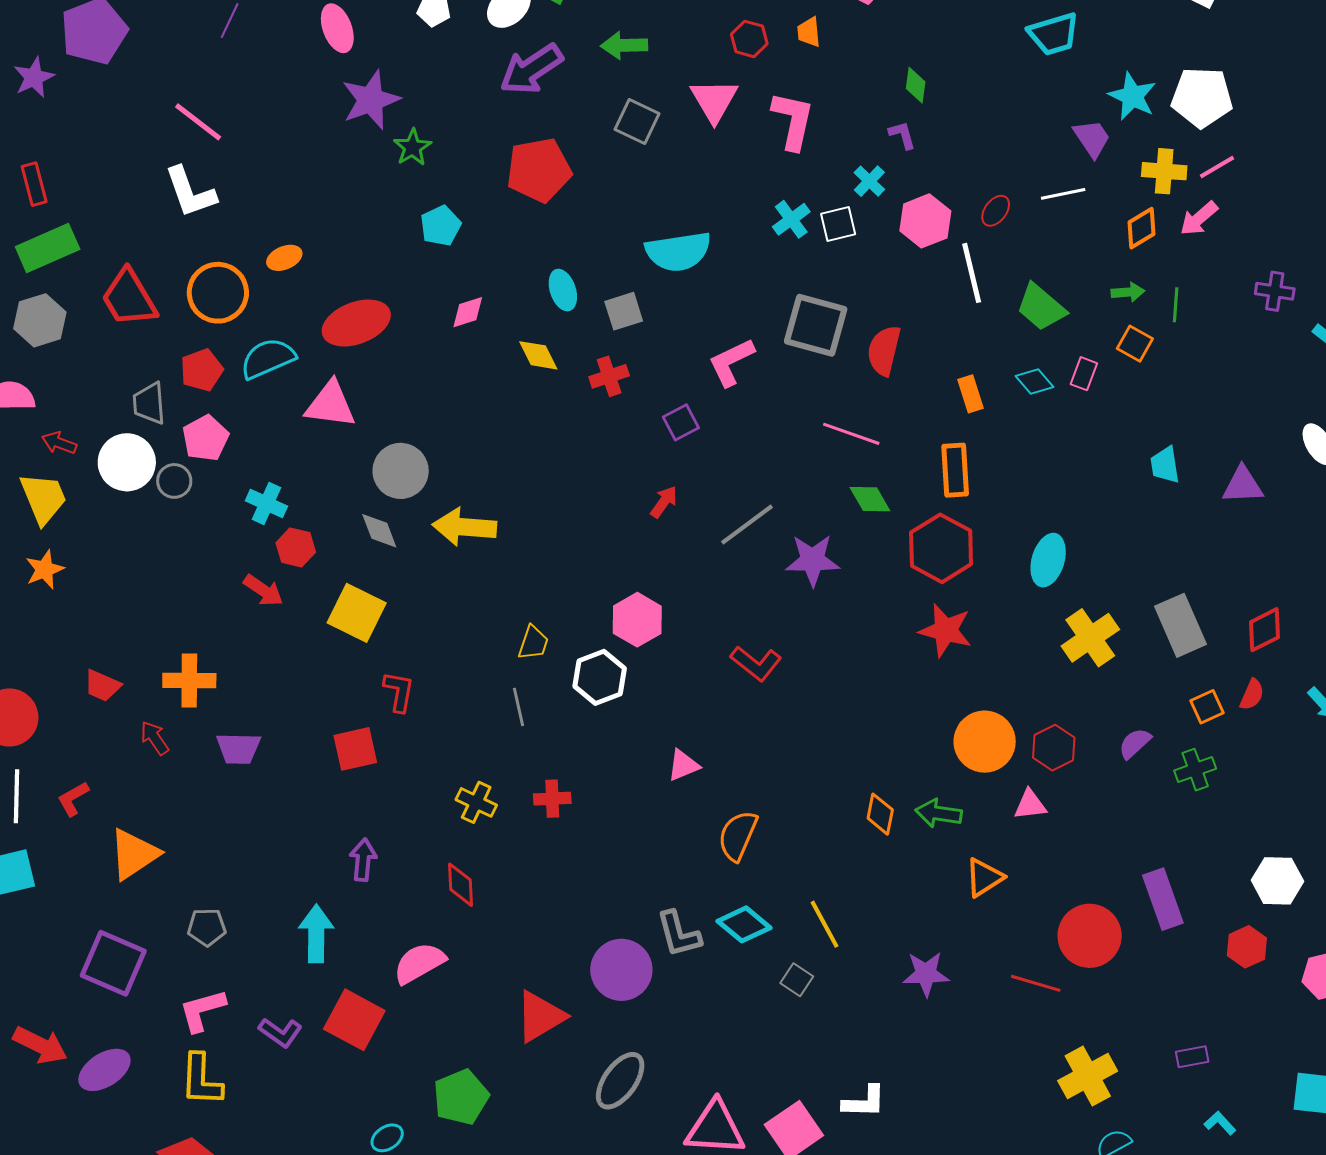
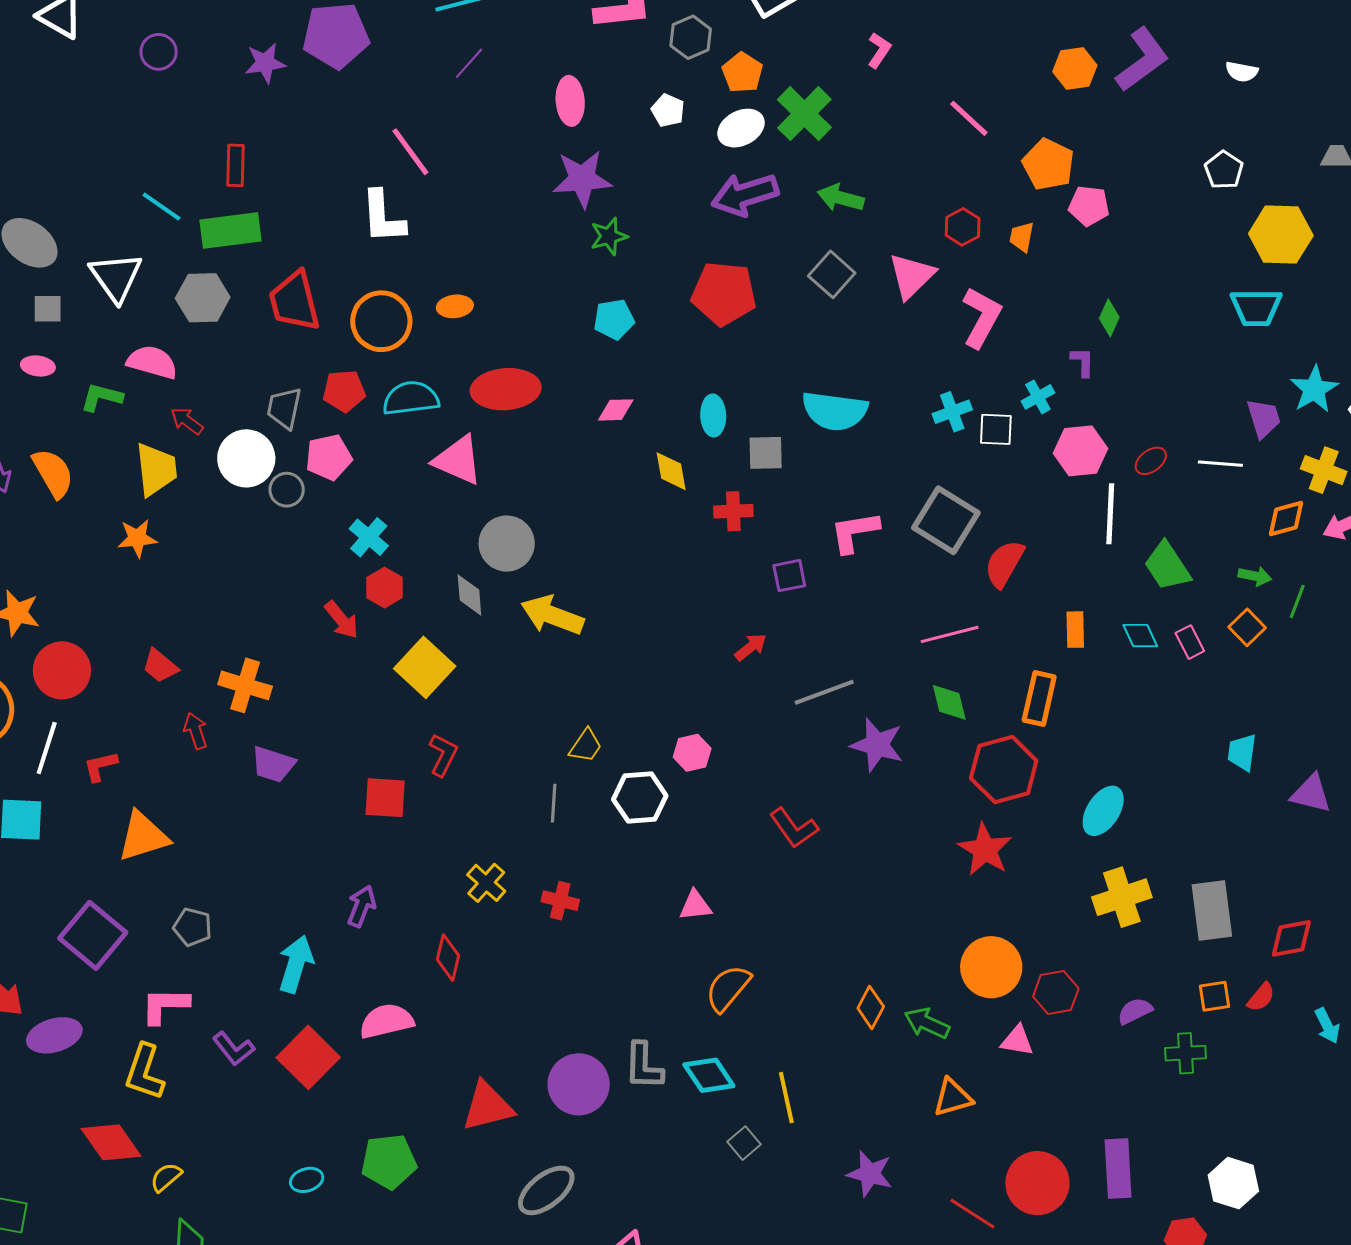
pink rectangle: (1084, 374) -> (1190, 642), turned -64
pink line: (851, 434) -> (950, 634), turned -50
pink hexagon: (637, 620) -> (692, 753), size x0.7

